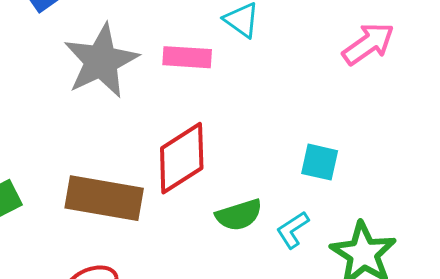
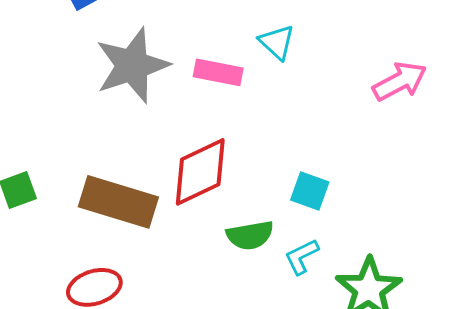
cyan square: (320, 162) -> (310, 191), moved

